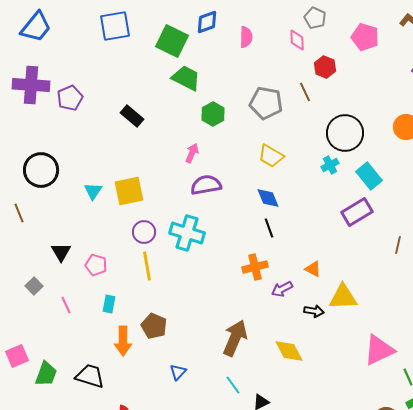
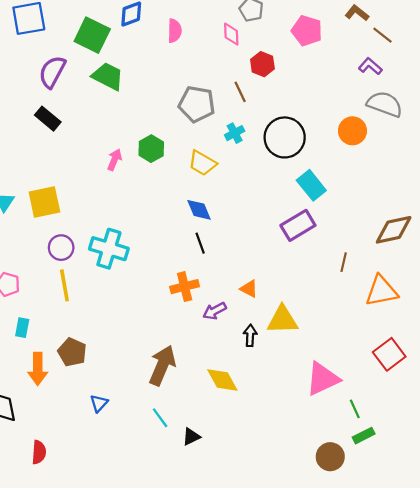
green hexagon: (213, 114) -> (151, 149), moved
cyan cross: (330, 165) -> (235, 133), moved
purple semicircle: (206, 185) -> (52, 72), moved, turned -52
black arrow: (314, 311) -> (250, 335), turned -96

